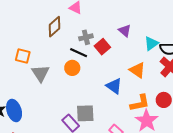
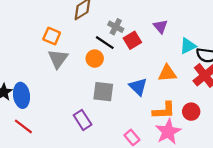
gray cross: (86, 37) -> (116, 27), turned 32
orange square: (23, 56) -> (52, 36), moved
orange triangle: (137, 70) -> (167, 73), turned -48
gray square: (85, 113) -> (103, 92), moved

